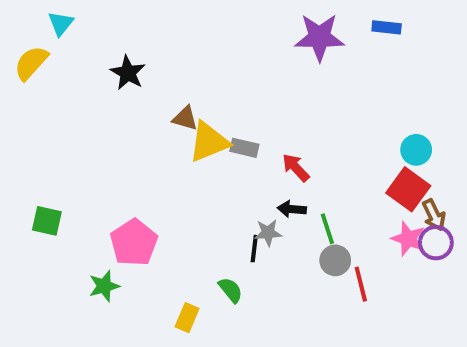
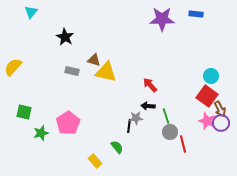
yellow semicircle: (31, 63) -> (13, 67), moved
yellow triangle: (209, 142) -> (106, 72), turned 35
gray rectangle: (244, 148) -> (72, 71), moved
green star: (104, 286) -> (41, 133), moved
yellow rectangle: (187, 318) -> (95, 161), turned -64

